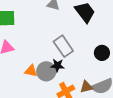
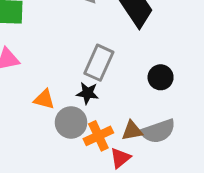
gray rectangle: (63, 46) -> (99, 63), turned 55
gray circle: (46, 71) -> (71, 122), moved

